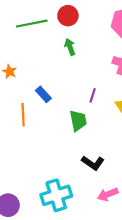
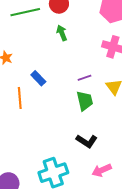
purple line: (93, 95) -> (84, 78), turned 56
green trapezoid: (78, 121) -> (85, 101), moved

